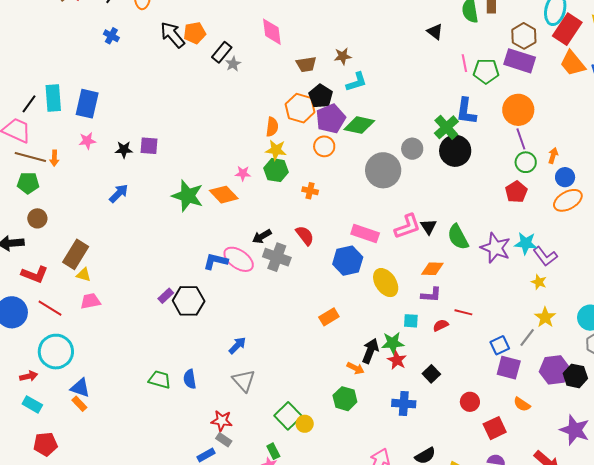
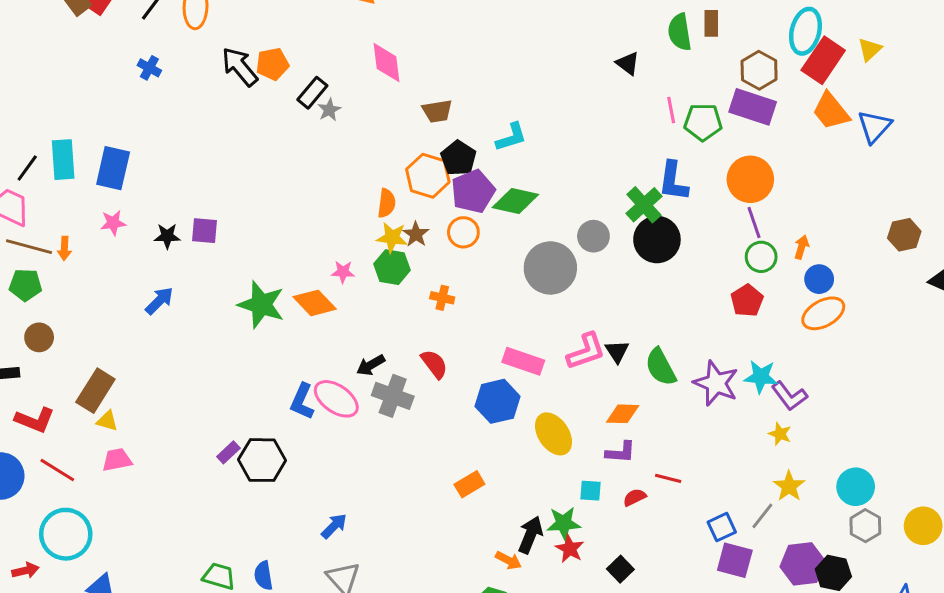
brown star: (343, 56) -> (416, 234), moved, turned -30
blue L-shape: (216, 261) -> (302, 401), turned -80

